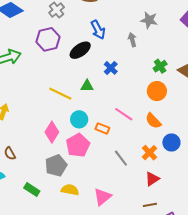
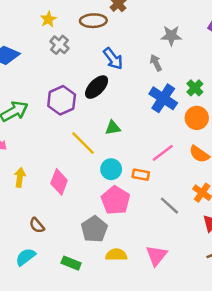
purple hexagon: (48, 39) -> (62, 100), moved
blue cross: (111, 68) -> (163, 98), moved, size x1.6
yellow line: (60, 94) -> (83, 143), turned 30
pink line: (124, 114) -> (163, 153), turned -60
pink diamond: (52, 132) -> (59, 182), moved

